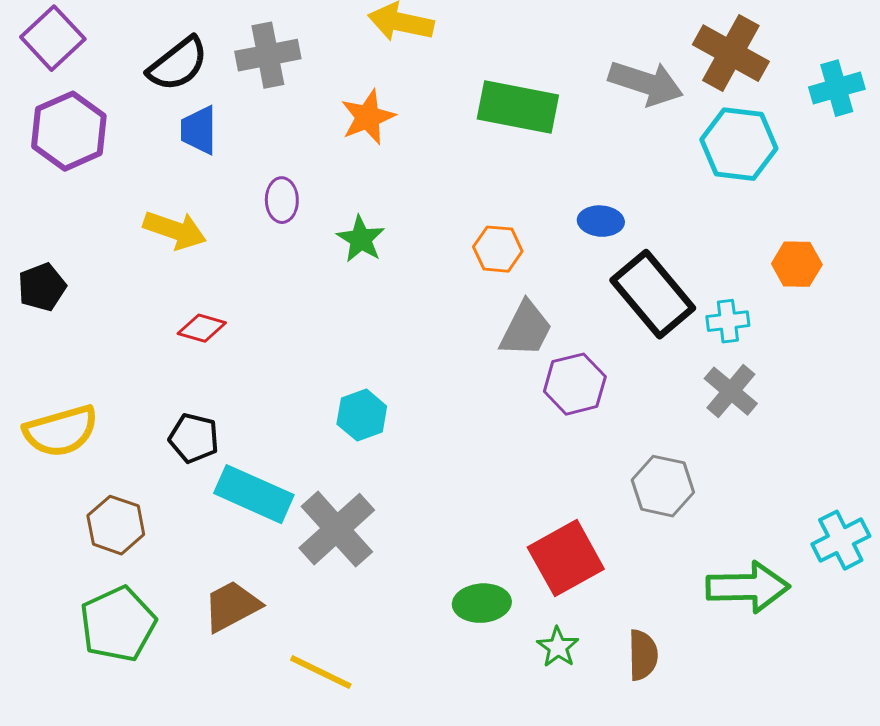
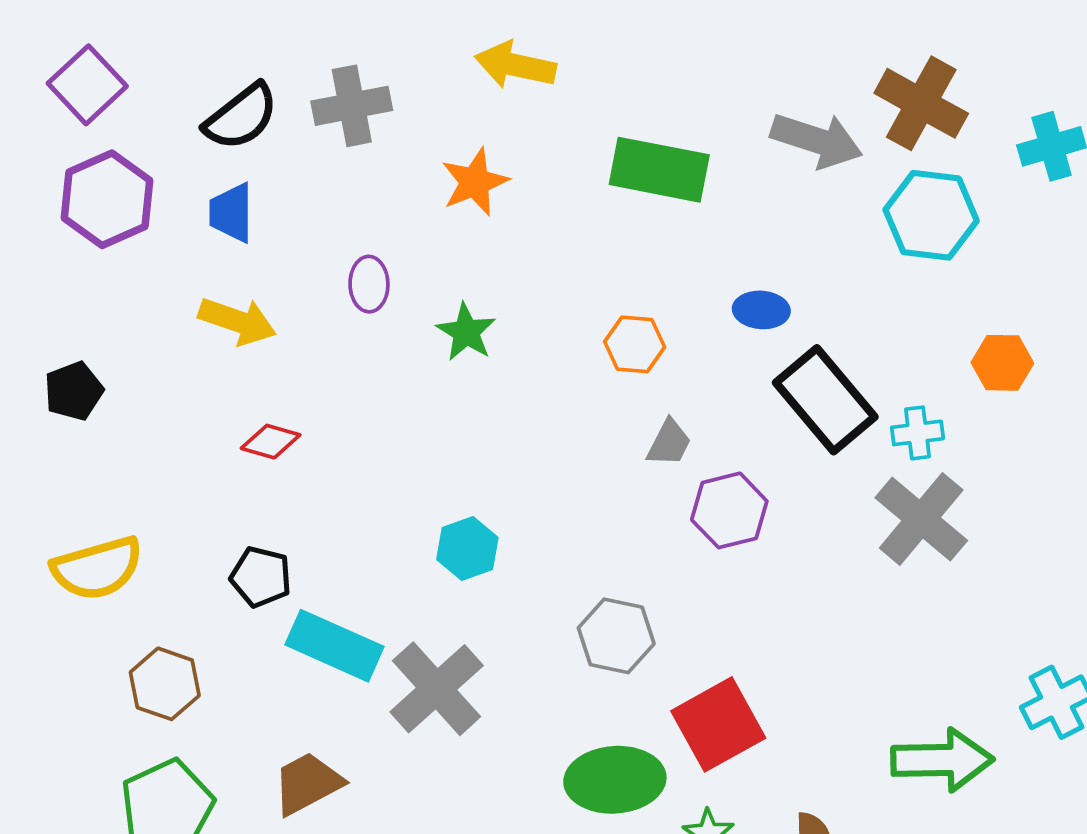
blue trapezoid: (199, 130) -> (231, 213), moved
gray trapezoid: (526, 329) -> (669, 443), size x0.7
gray cross: (731, 391) -> (921, 519), size x1.4
gray hexagon: (663, 486) -> (616, 636), moved
green ellipse: (482, 603) -> (615, 780), size x1.4

